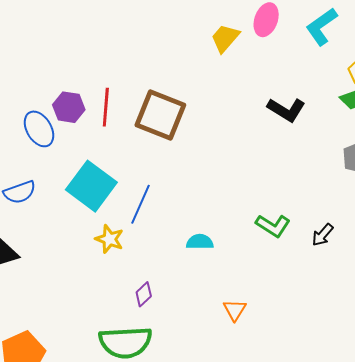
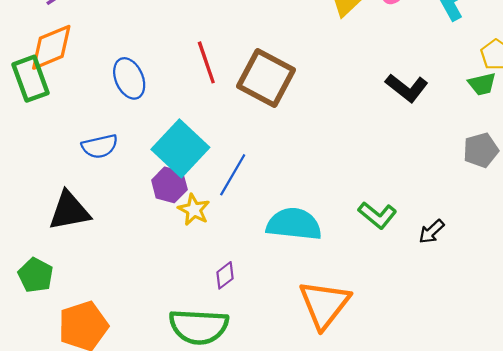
purple hexagon: (69, 107) -> (169, 185), moved
red line: (106, 107) -> (206, 62), turned -30
cyan semicircle: (200, 242) -> (294, 224), size x1.8
orange triangle: (235, 310) -> (324, 304), size x2.0

